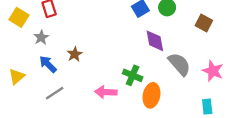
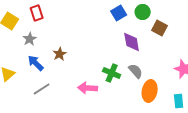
brown square: (204, 23) -> (160, 28), moved
gray semicircle: (179, 64) -> (136, 71), moved, size x0.7
orange ellipse: (151, 95) -> (150, 91), moved

